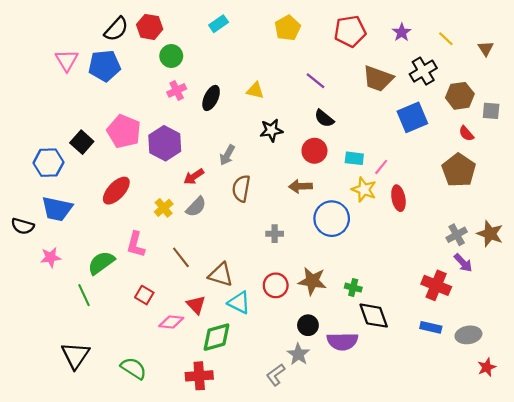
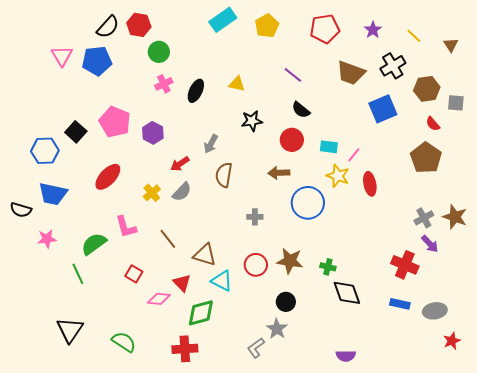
cyan rectangle: (219, 24) -> (223, 20), moved, size x1.5
purple hexagon: (165, 143) -> (153, 133), size x0.7
pink L-shape: (136, 244) -> (126, 227), turned -30
purple semicircle: (342, 341) -> (346, 356), moved, size x0.7

